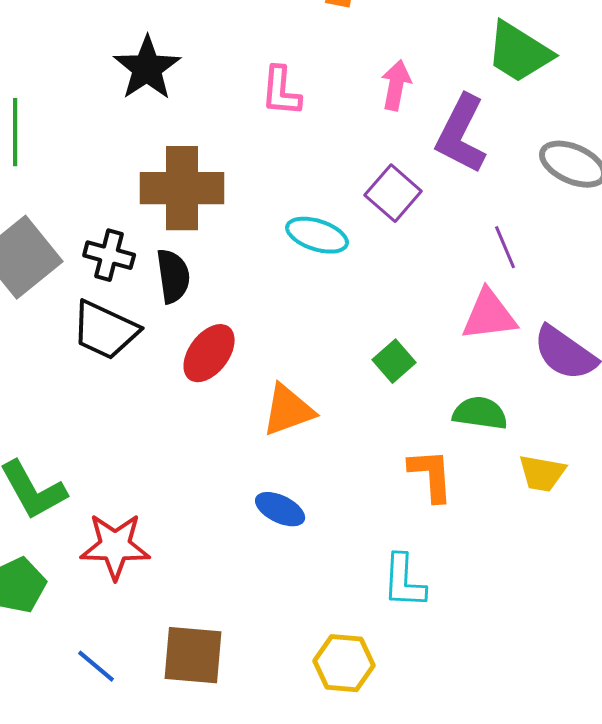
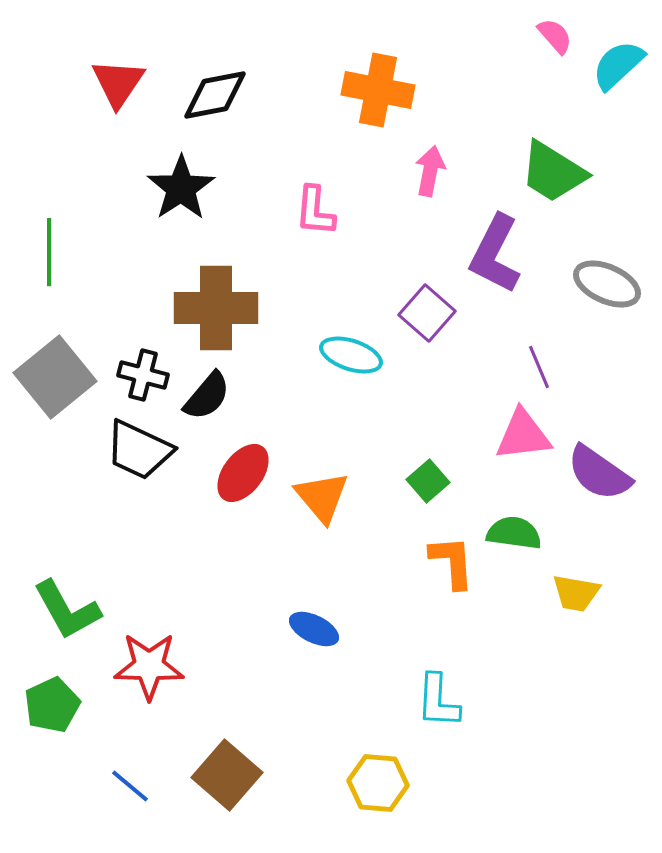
pink arrow: (396, 85) -> (430, 171), moved
black semicircle: (173, 276) -> (207, 396), turned 48
orange triangle: (288, 410) -> (322, 497), moved, turned -50
orange L-shape: (431, 475) -> (452, 562), moved
brown square: (193, 655) -> (227, 775), turned 36

